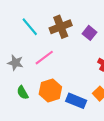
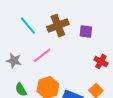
purple square: (89, 33) -> (86, 32), turned -32

